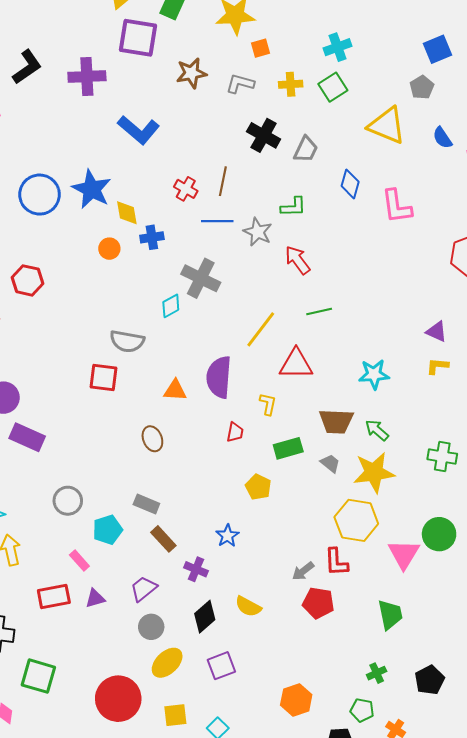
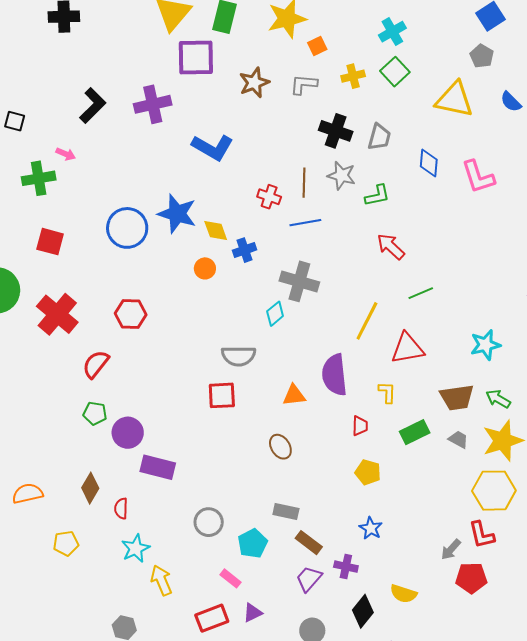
gray star: (258, 232) -> (341, 175), moved
yellow pentagon: (258, 487) -> (368, 472), moved
purple trapezoid: (144, 589) -> (309, 579), moved

